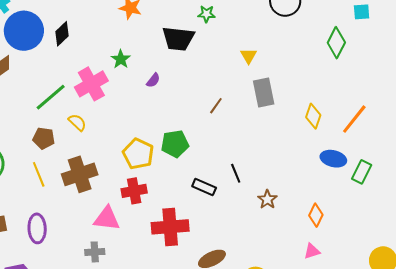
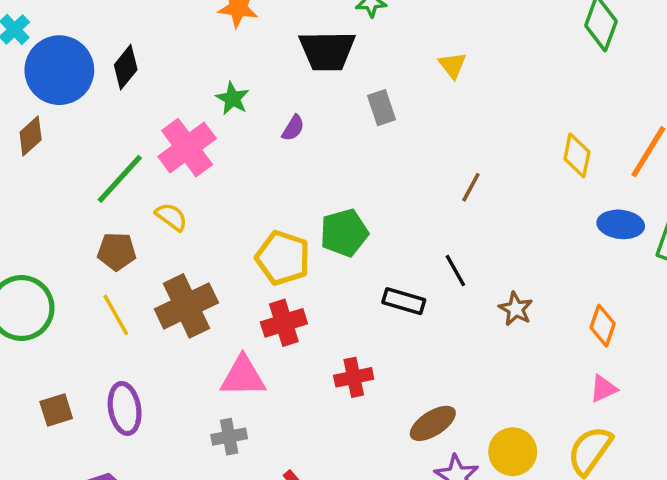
gray rectangle: (264, 92) -> (382, 108), moved, size x0.7
brown line: (216, 106) -> (471, 187), moved
red cross: (170, 227) -> (354, 377), size x0.6

